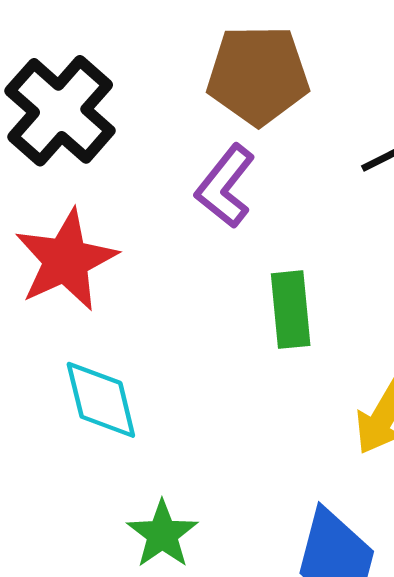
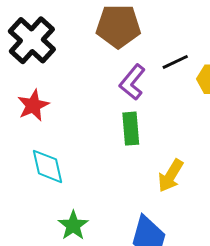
purple L-shape: (225, 186) -> (132, 82), moved
red star: (66, 260) -> (33, 105), size x0.7

